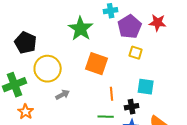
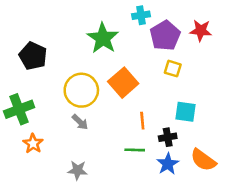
orange square: (97, 64) -> (123, 83), turned 30
yellow circle: (48, 69) -> (81, 90), moved
gray arrow: (63, 95) -> (80, 122), turned 72

